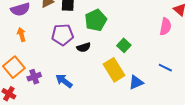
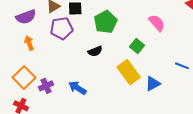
pink semicircle: (165, 27) -> (157, 23), moved, turned -48
purple pentagon: (63, 35) -> (62, 28), moved

